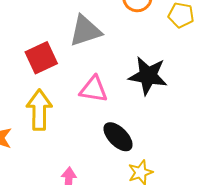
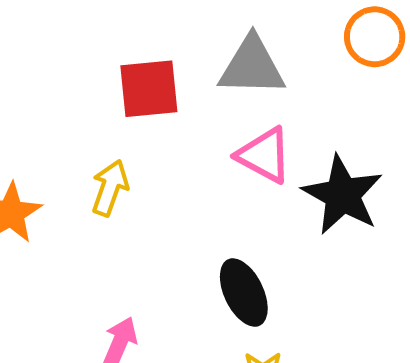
pink triangle: (93, 89) -> (264, 155), moved
yellow arrow: (39, 110) -> (110, 188), size x0.7

